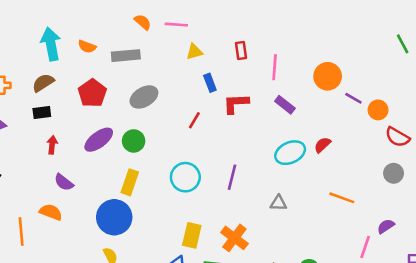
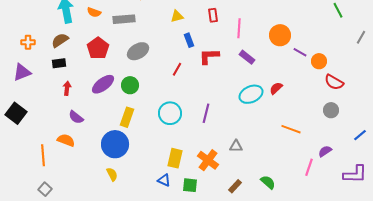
gray triangle: (278, 203) -> (236, 146), moved

